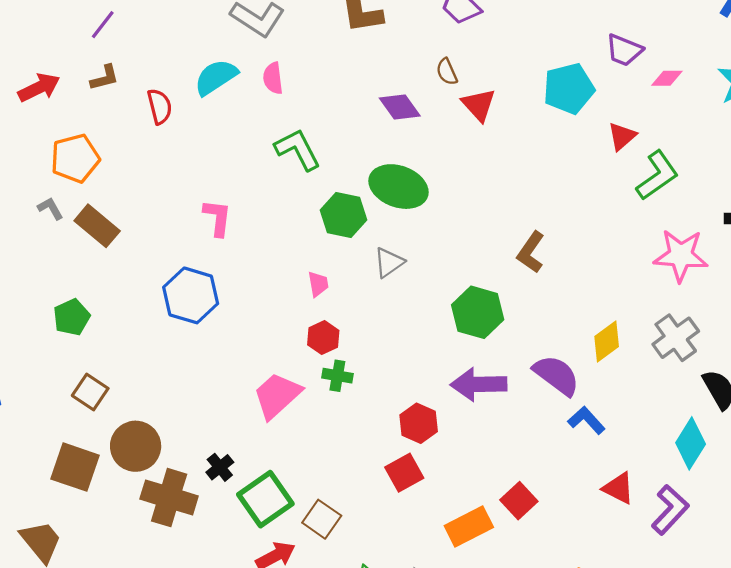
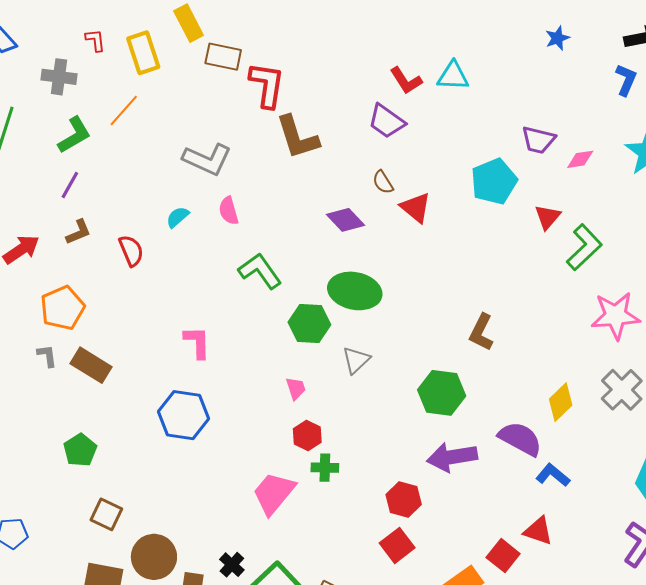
cyan semicircle: (216, 77) -> (178, 217), size x0.6
gray L-shape: (50, 208) -> (47, 356), turned 30
red triangle: (618, 488) -> (538, 531), moved

